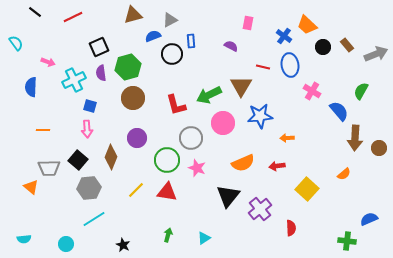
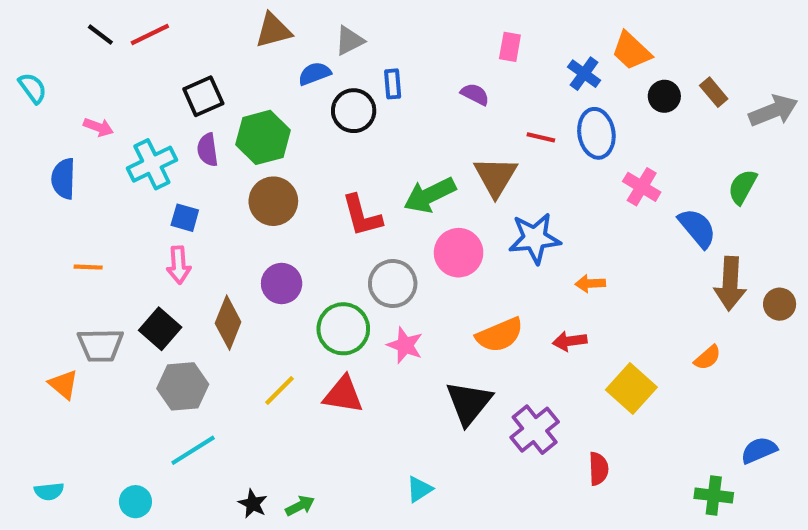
black line: (35, 12) -> (100, 35), moved
green arrow: (168, 235) -> (300, 506), moved, turned 48

